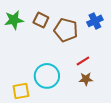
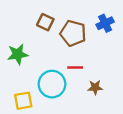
green star: (14, 20) -> (18, 54), moved
red line: (83, 61) -> (75, 67), moved, turned 32

